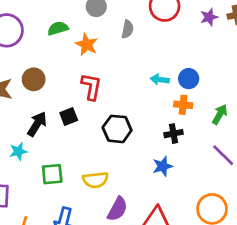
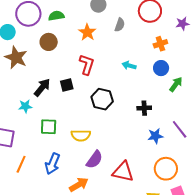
green semicircle: (58, 28) -> (56, 16), moved
brown circle: (34, 79) -> (49, 42), moved
cyan arrow: (160, 80) -> (129, 66), moved
orange cross: (183, 105) -> (160, 44), moved, turned -32
green arrow: (220, 114) -> (176, 84), moved
blue star: (163, 166) -> (155, 136), moved

